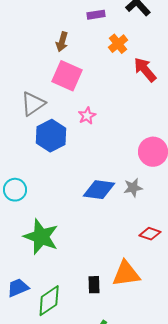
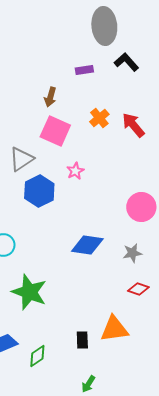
orange cross: (118, 44) -> (99, 118), moved
gray star: (133, 188) -> (132, 253), moved
green diamond: (49, 301) -> (37, 356), size x0.7

